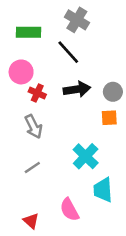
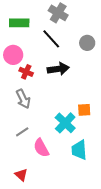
gray circle: (113, 92) -> (87, 43), moved
orange square: (109, 118) -> (84, 110), moved
pink semicircle: (69, 210) -> (41, 148), moved

